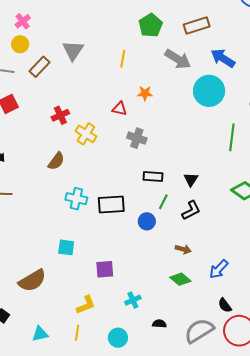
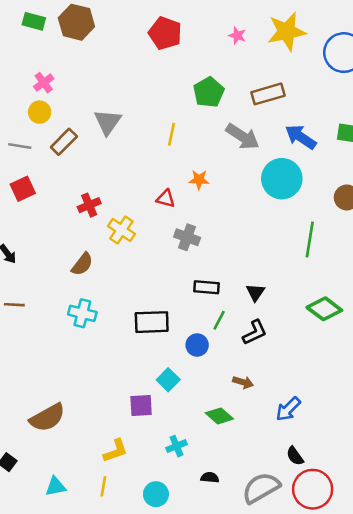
cyan cross: (76, 199) -> (82, 313), moved
cyan square: (66, 247) -> (168, 380), moved, turned 36
green diamond: (180, 279) -> (219, 416), moved

